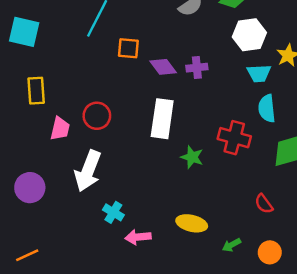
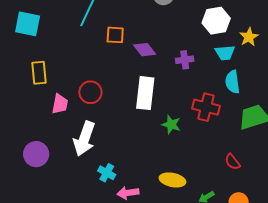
purple cross: (197, 68) -> (185, 60), moved

